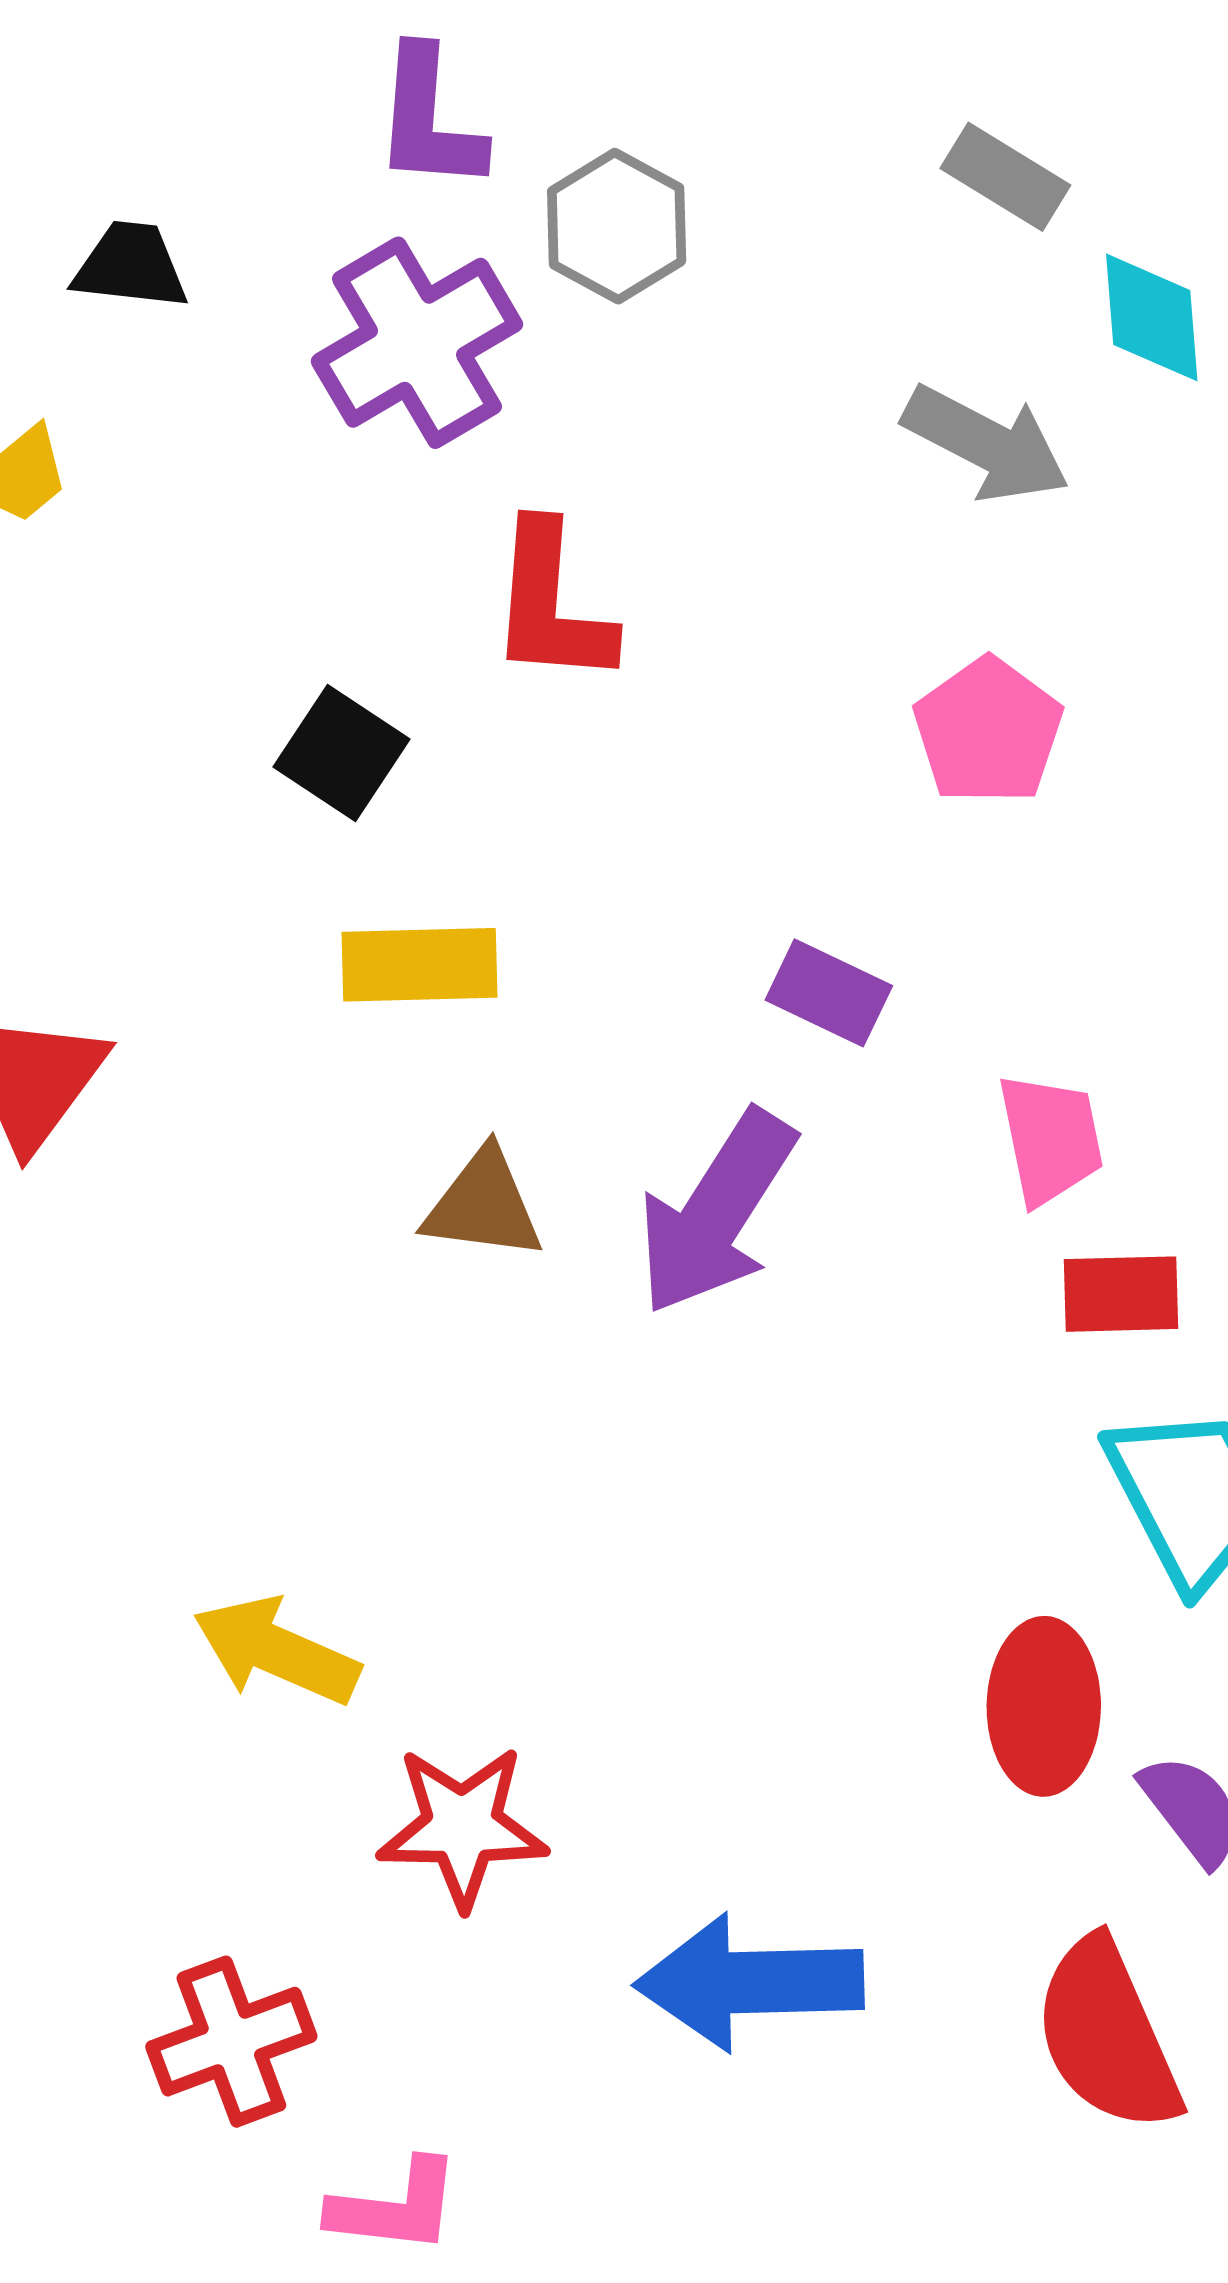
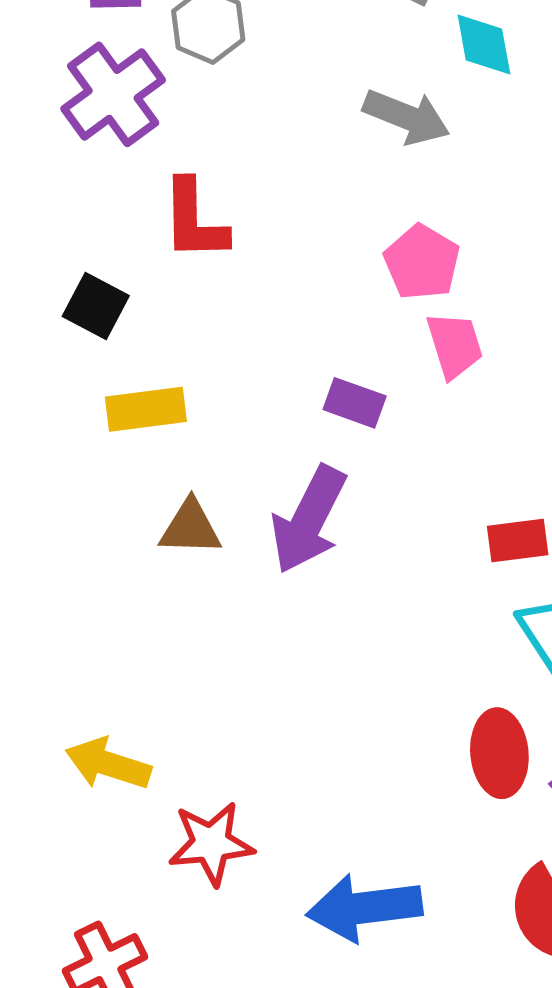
pink trapezoid: (1050, 1139) -> (455, 345), moved

